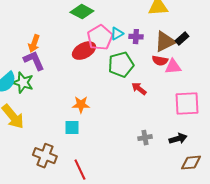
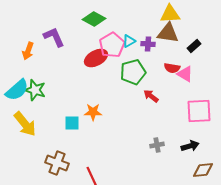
brown triangle: (165, 42) -> (168, 33), moved, turned 35
orange arrow: (34, 44) -> (28, 51), moved
purple L-shape: (34, 61) -> (54, 37), moved
pink triangle: (173, 67) -> (185, 74), turned 36
cyan square: (72, 128) -> (72, 123), moved

